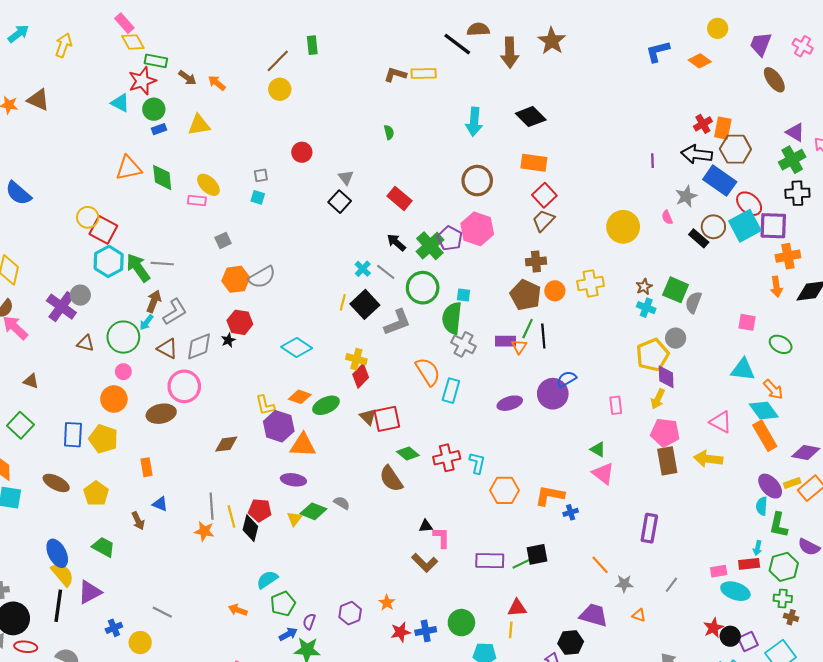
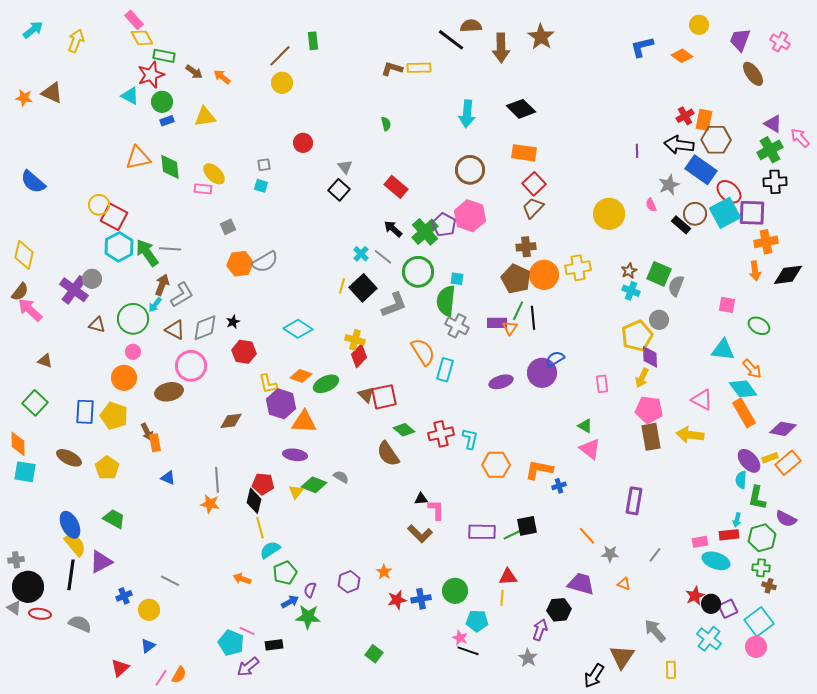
orange circle: (555, 291) -> (544, 275), size x1.5
red hexagon: (240, 322) -> (244, 352), moved
yellow line: (231, 517) -> (260, 528), moved
brown arrow: (138, 521) -> (147, 432), moved

